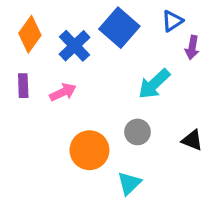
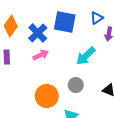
blue square: (119, 28) -> (65, 22), turned -30
pink arrow: (63, 92) -> (41, 55), moved

